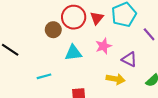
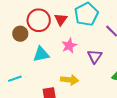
purple triangle: (129, 59) -> (95, 56), turned 42
yellow arrow: (116, 79) -> (70, 80), moved

